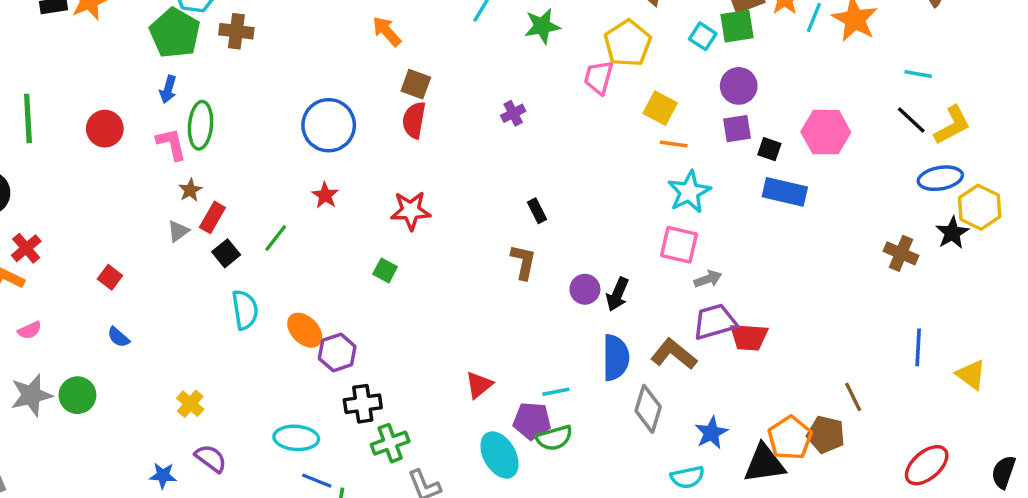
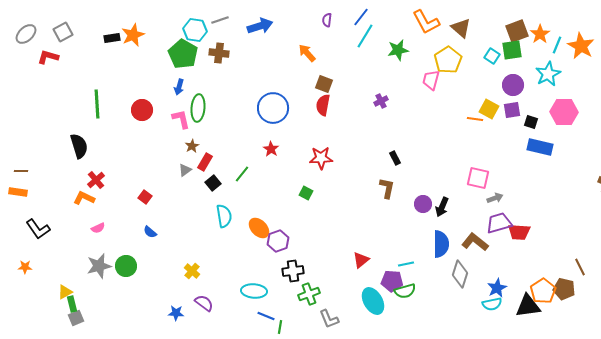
yellow square: (660, 108) -> (489, 109), moved
cyan star: (689, 192) -> (548, 74), moved
cyan semicircle: (687, 477) -> (492, 304), moved

